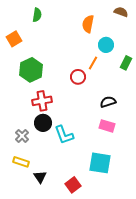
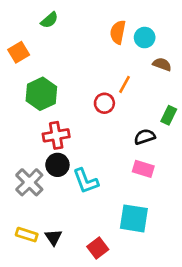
brown semicircle: (121, 12) -> (162, 64), moved
green semicircle: (37, 15) -> (49, 20), turned 40
cyan circle: (106, 45) -> (145, 38), moved
green rectangle: (126, 63) -> (169, 115), moved
gray cross: (22, 136) -> (29, 182), size x1.5
yellow rectangle: (21, 162) -> (27, 235), moved

